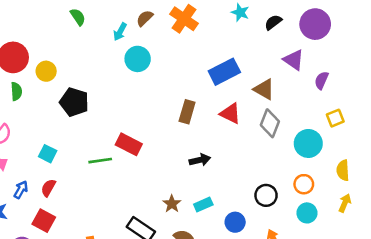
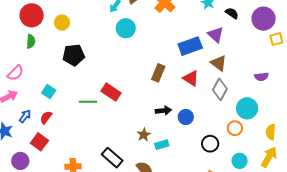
black semicircle: (273, 22) -> (232, 13), turned 64
purple triangle: (294, 60) -> (216, 35), moved
yellow circle: (46, 71) -> (62, 23), moved
purple semicircle: (321, 80) -> (261, 77), moved, turned -128
black pentagon: (74, 102) -> (74, 55), turned -30
yellow square: (335, 118) -> (276, 39), moved
orange circle: (304, 184) -> (235, 128), moved
yellow arrow: (345, 203) -> (269, 157), size x1.5
brown star: (172, 204) -> (144, 135), moved
blue circle: (235, 222) -> (186, 117), moved

